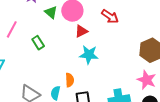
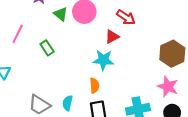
red triangle: (81, 31) -> (112, 37), moved
orange semicircle: (70, 80) -> (94, 86), moved

